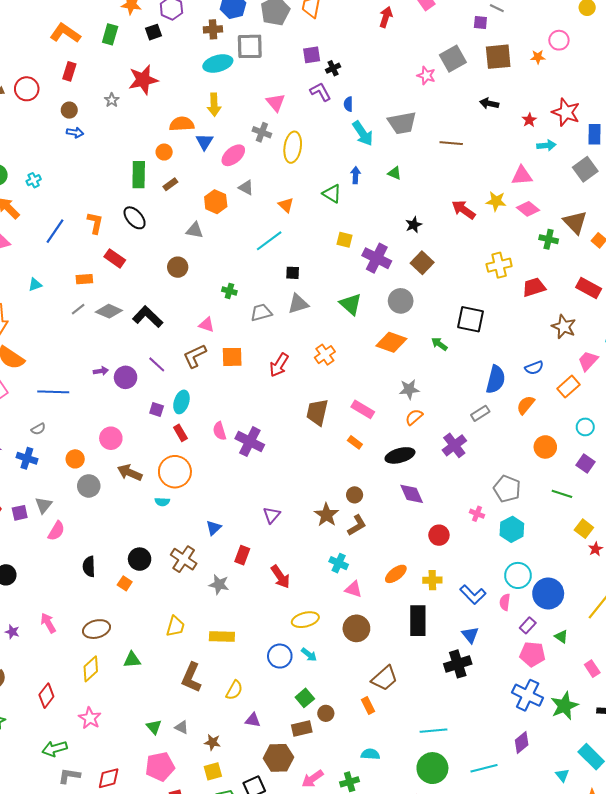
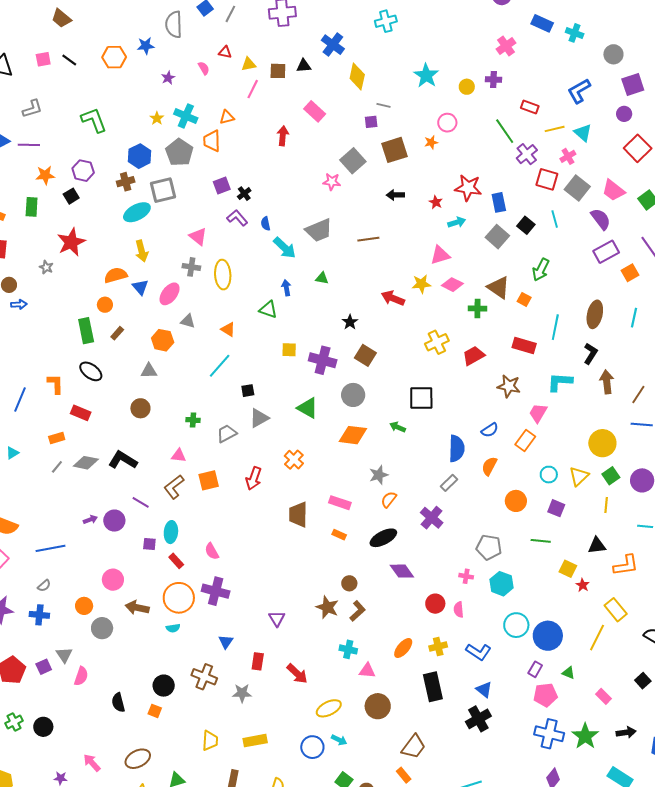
purple cross: (250, 442) -> (216, 591), moved
pink semicircle: (505, 602) -> (459, 610), moved

